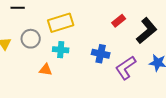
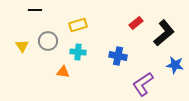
yellow rectangle: (61, 23) -> (78, 25), size x0.7
purple L-shape: (126, 68) -> (143, 84), moved

